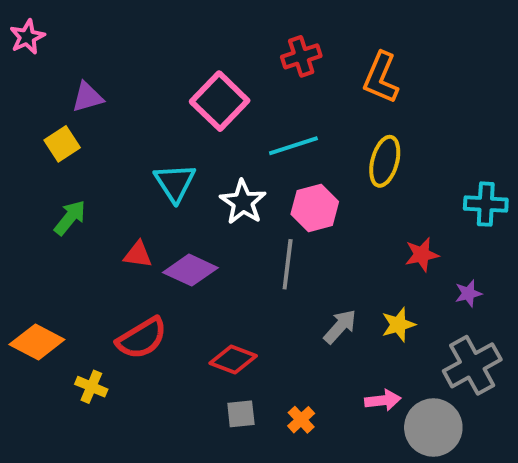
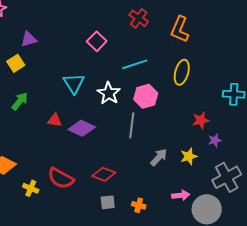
red cross: (301, 56) -> (139, 18), turned -36
pink square: (220, 101) -> (97, 41), size x0.7
purple star: (468, 293) -> (215, 140), moved
red semicircle: (142, 338) -> (61, 178), moved, turned 60
orange cross: (301, 420) -> (139, 205), turned -32

